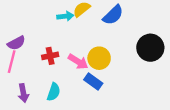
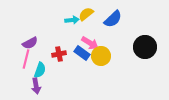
pink arrow: (78, 62) -> (90, 43), moved
blue rectangle: (93, 81) -> (82, 53), moved
cyan semicircle: (54, 92) -> (40, 70), moved

